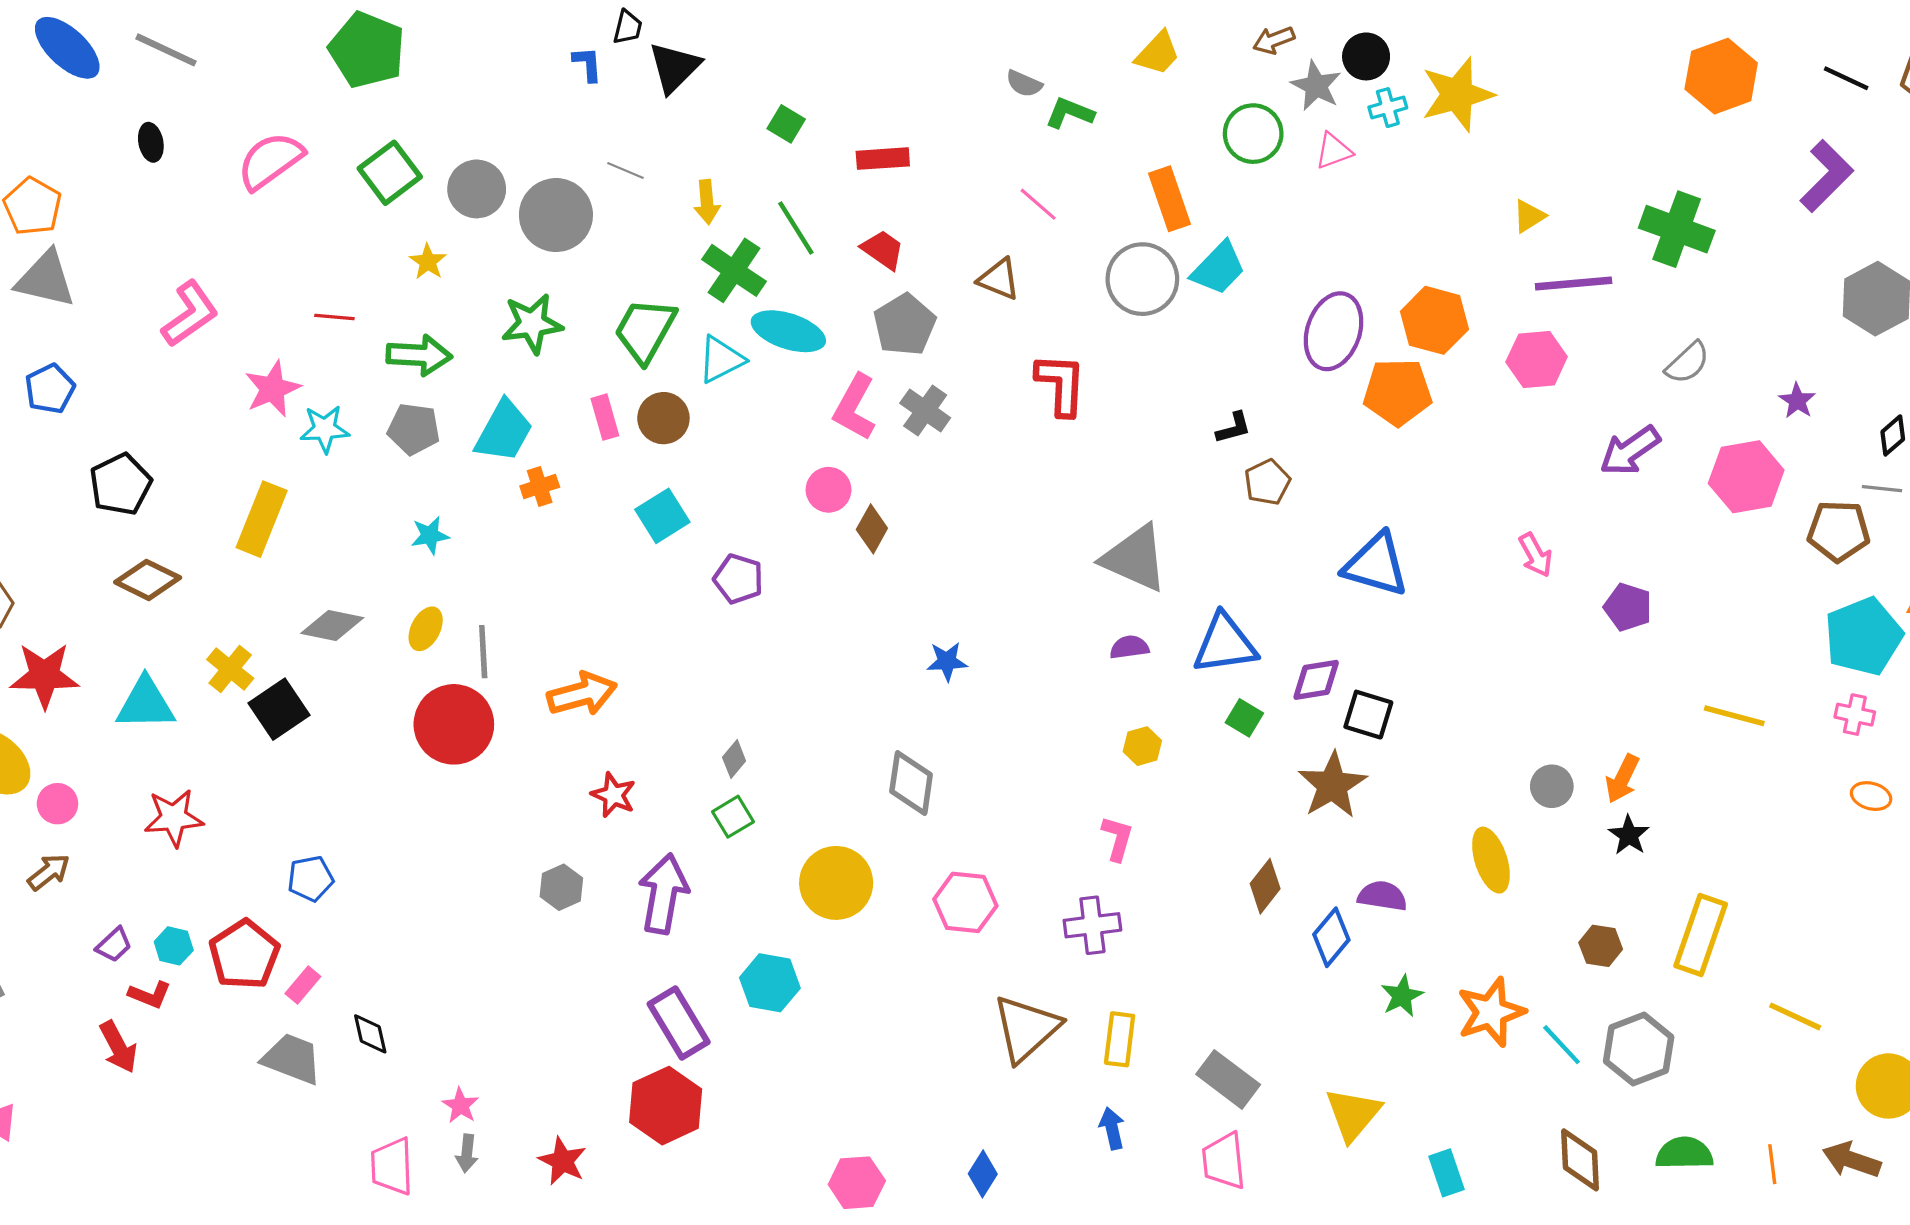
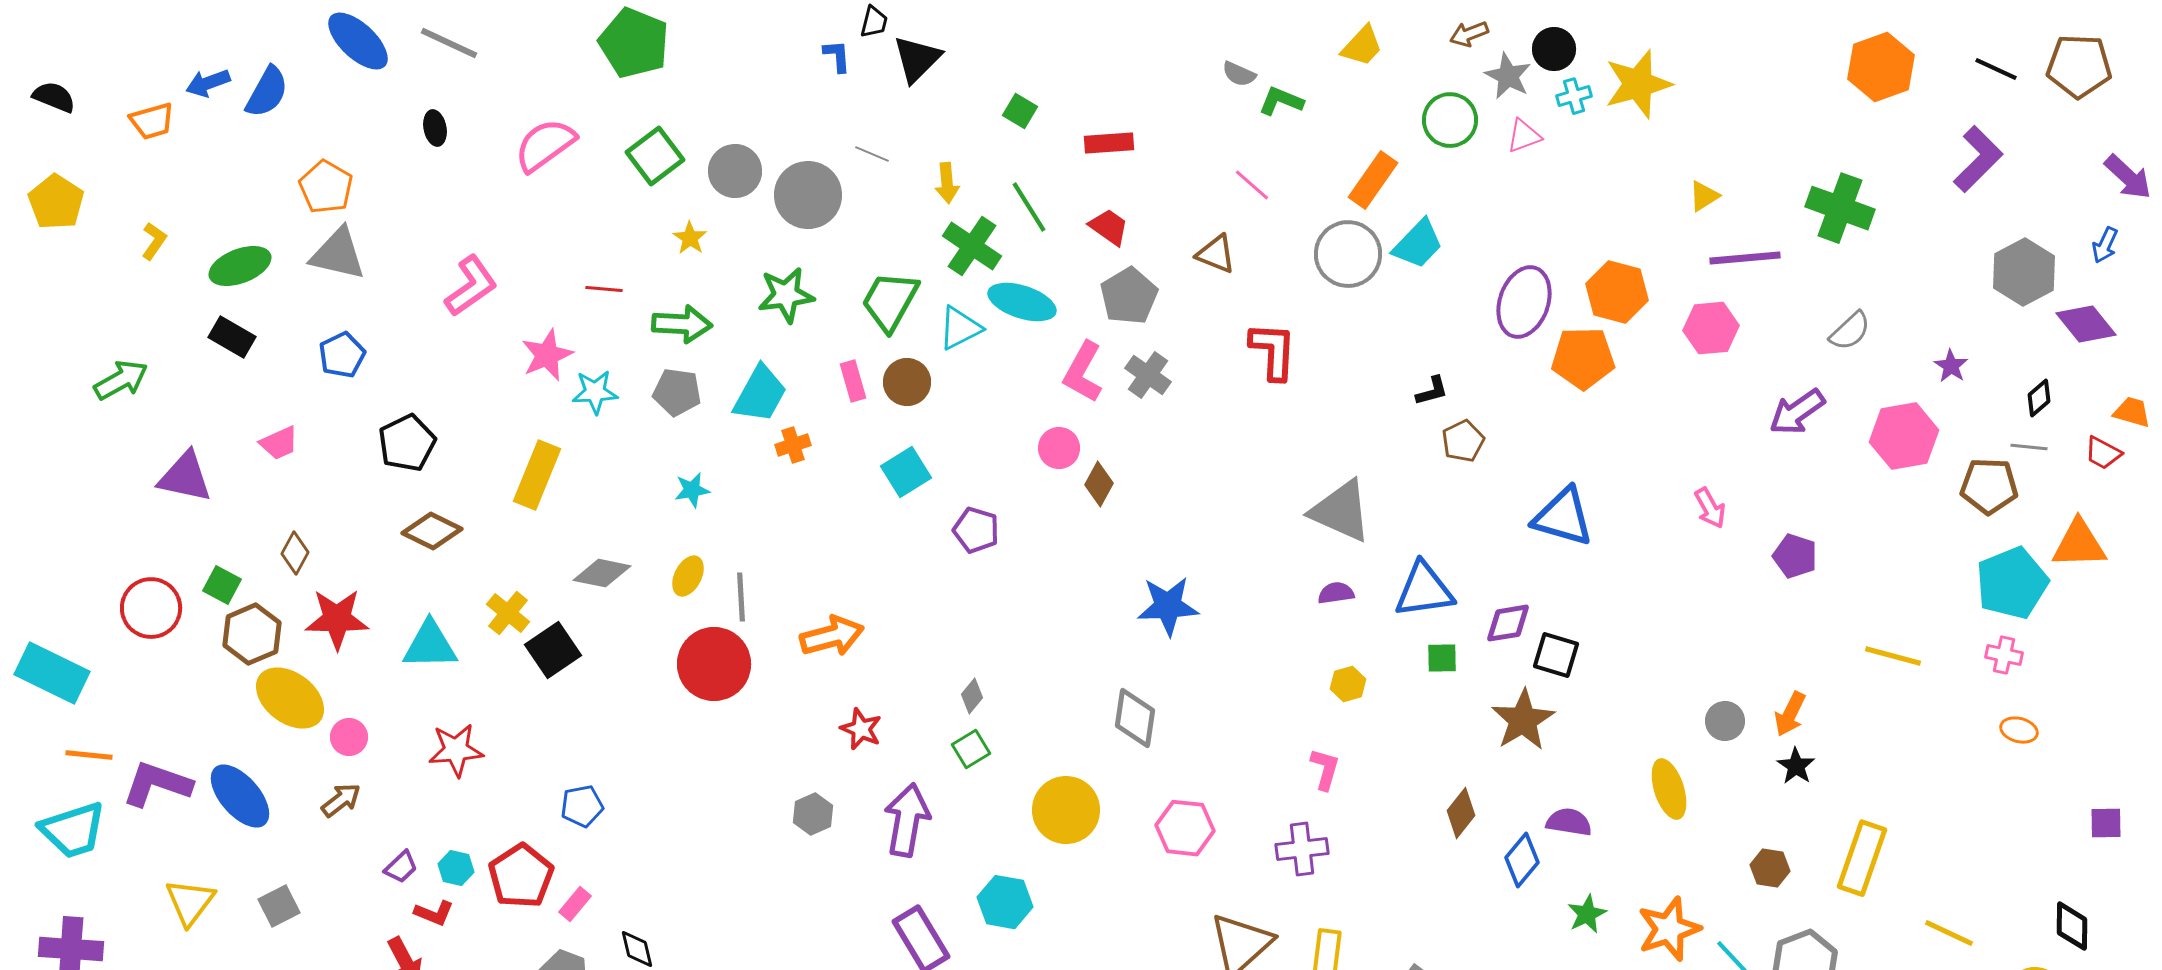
orange rectangle: (1170, 199) -> (1373, 180), turned 54
blue star: (947, 661) -> (1168, 606), size x1.6
green square: (1244, 718) -> (1442, 658), turned -32

